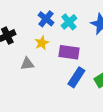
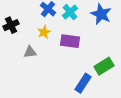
blue rectangle: (76, 77) -> (83, 83), moved

